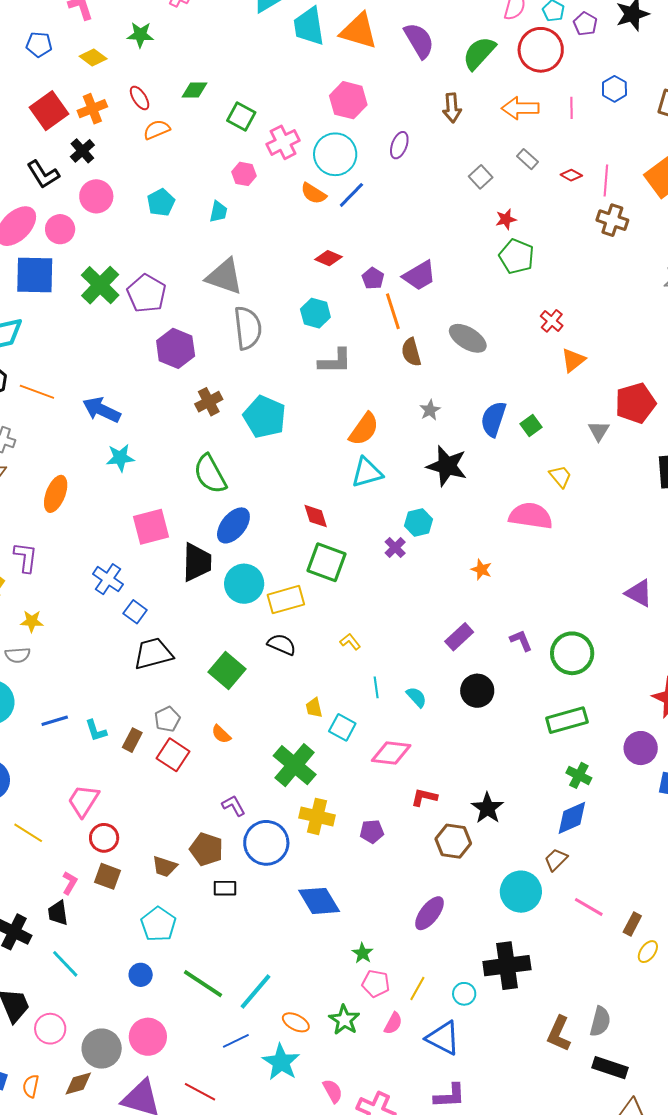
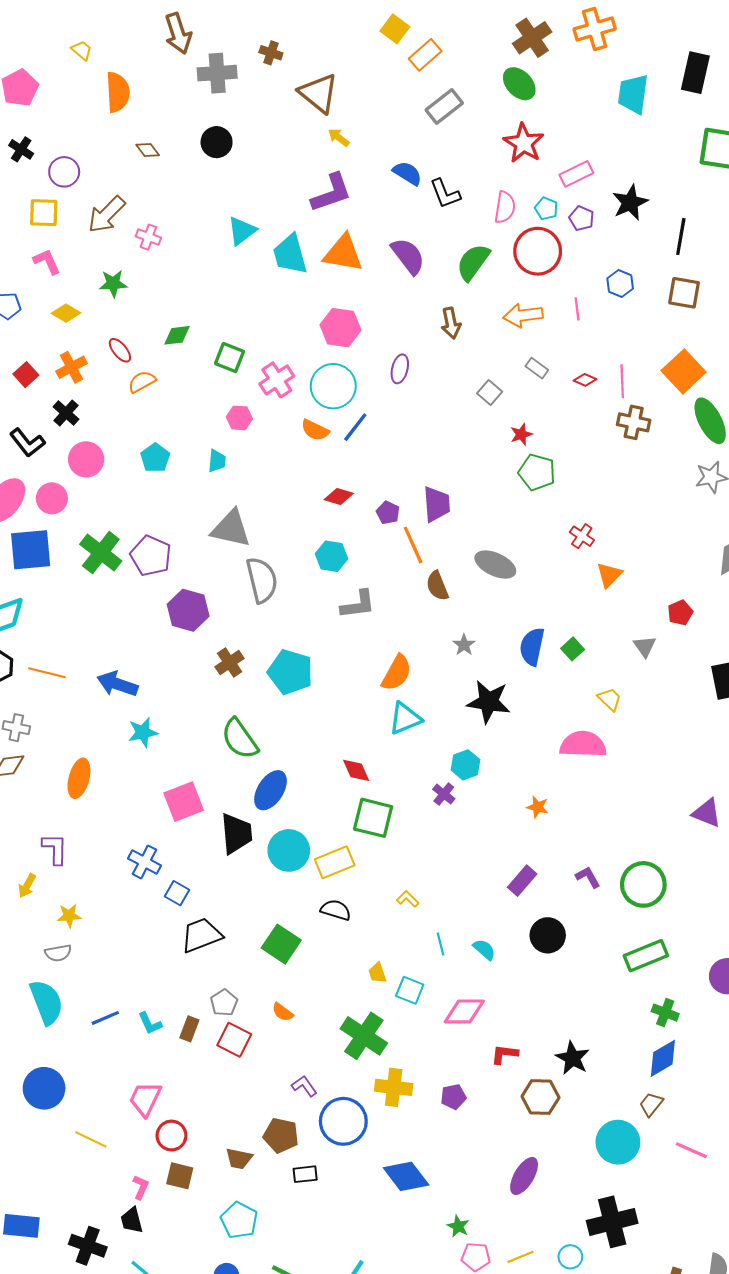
red square: (49, 111) -> (26, 375), size x0.6
purple trapezoid: (419, 276) -> (437, 504), turned -57
red pentagon: (635, 403) -> (680, 613), size x0.6
yellow line: (417, 988) -> (520, 1257), turned 45

